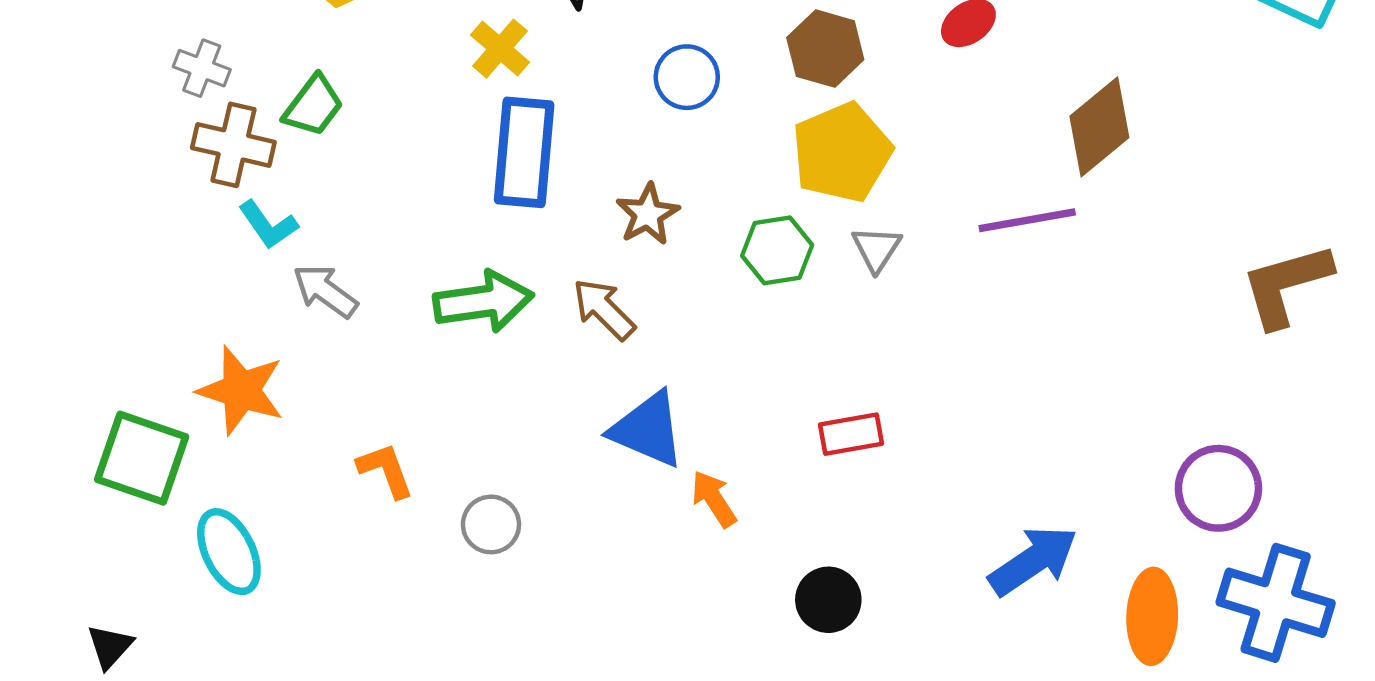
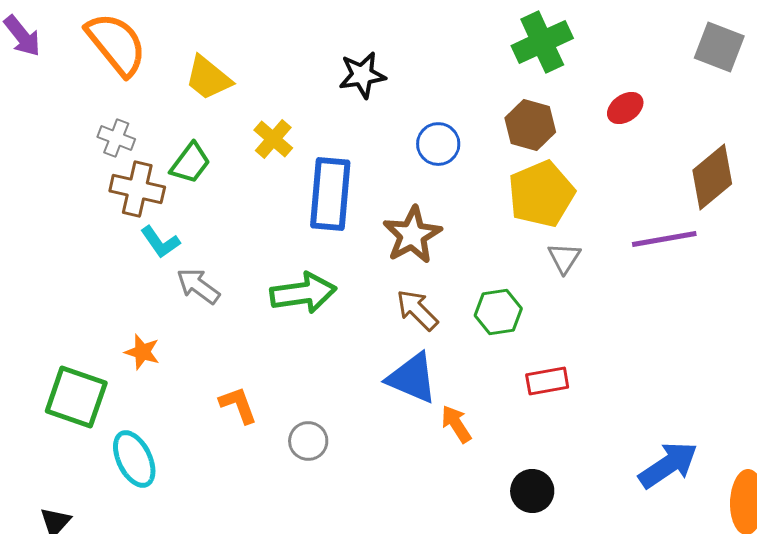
yellow cross: (500, 49) -> (273, 139), moved
brown star: (648, 214) -> (412, 235), size x1.4
green hexagon: (777, 250) -> (498, 312), moved
brown arrow: (604, 309) -> (417, 310), moved
orange star: (241, 390) -> (142, 352), size x0.6

